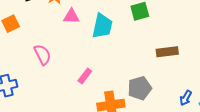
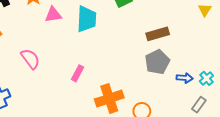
gray pentagon: (140, 88) -> (157, 62), moved
blue arrow: (186, 98) -> (185, 78), turned -105

